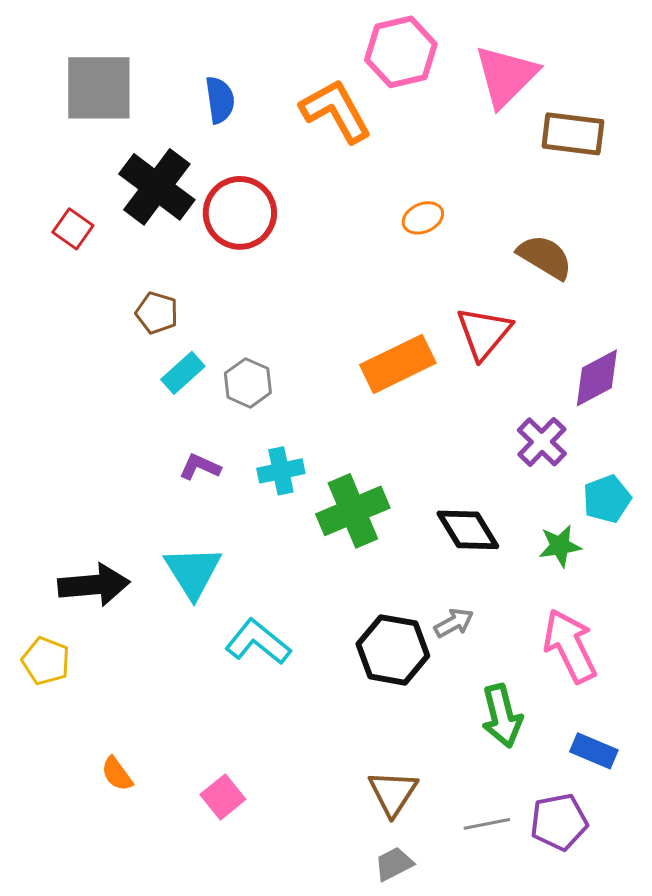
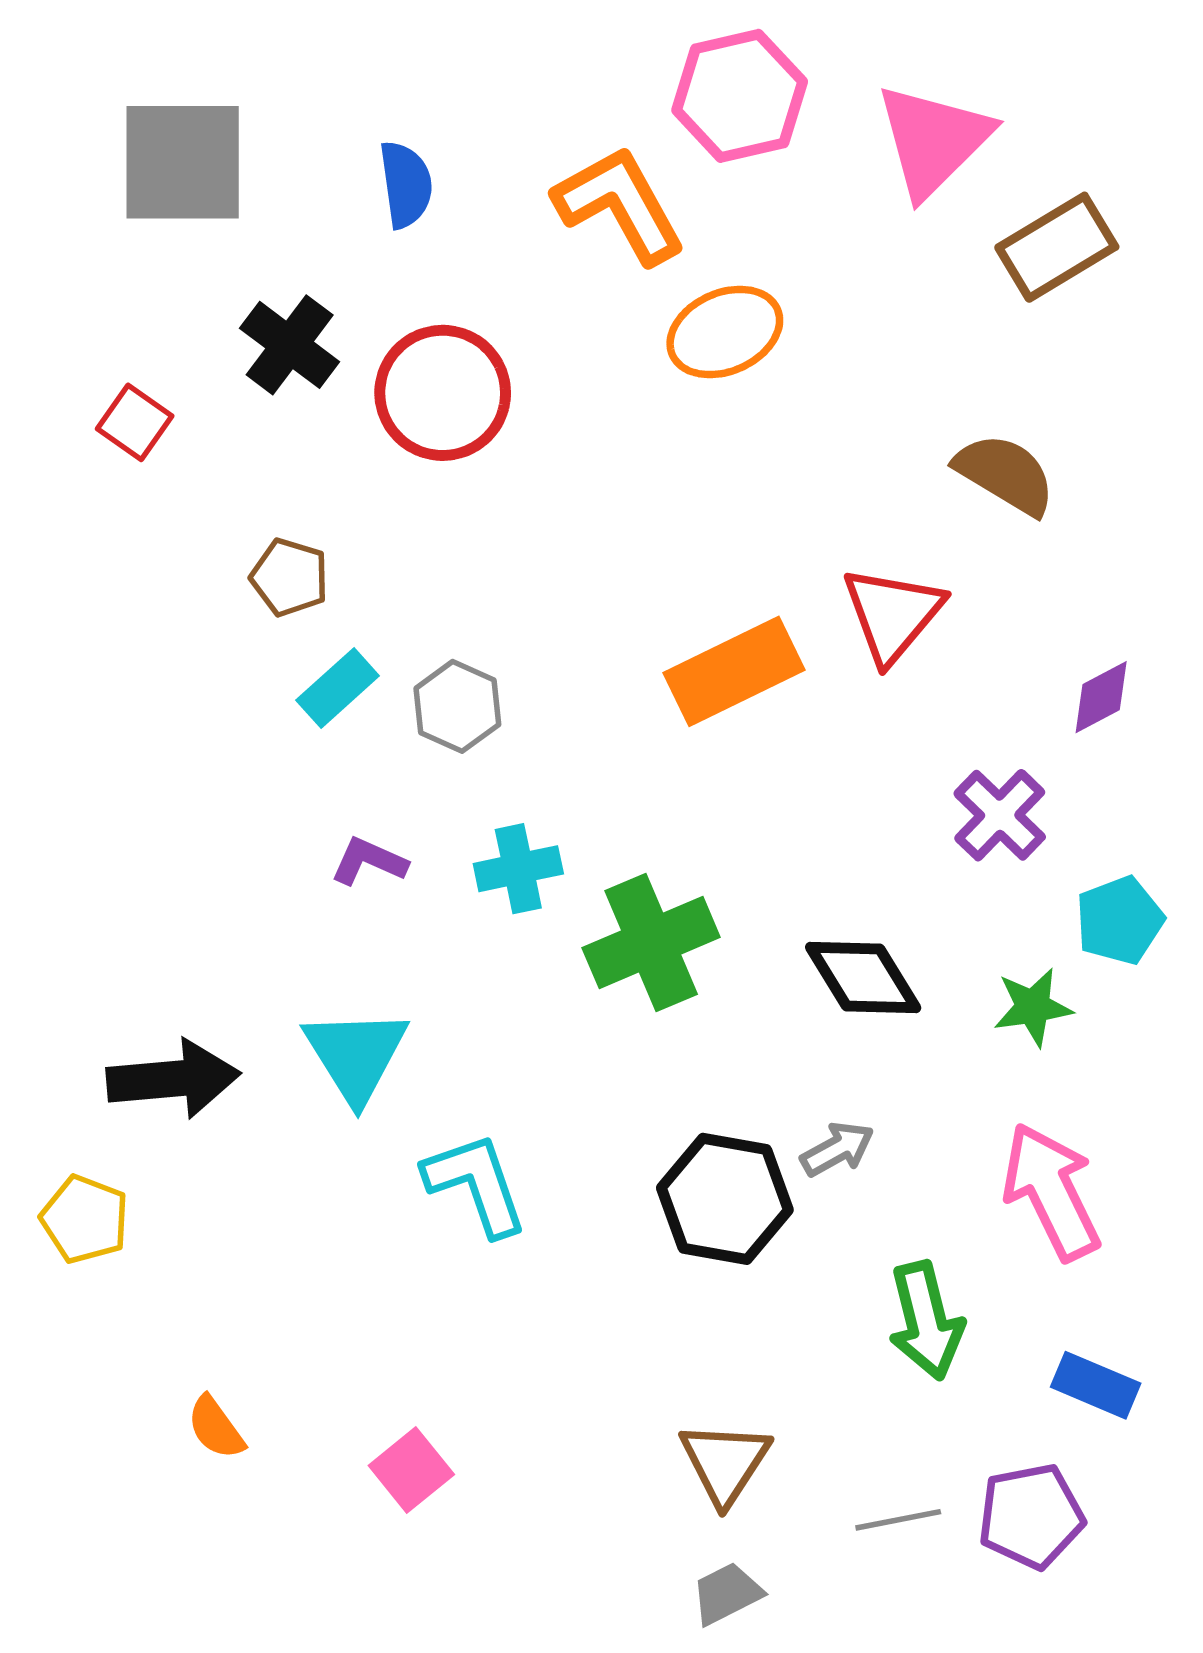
brown rectangle: (573, 134) -> (1057, 247), turned -38
black cross: (157, 187) -> (290, 345), size x0.7
orange ellipse: (423, 218) -> (725, 332), moved, size x1.5
purple diamond: (597, 378) -> (1101, 697), size x0.7
cyan L-shape: (258, 642) -> (476, 1184), turned 32

